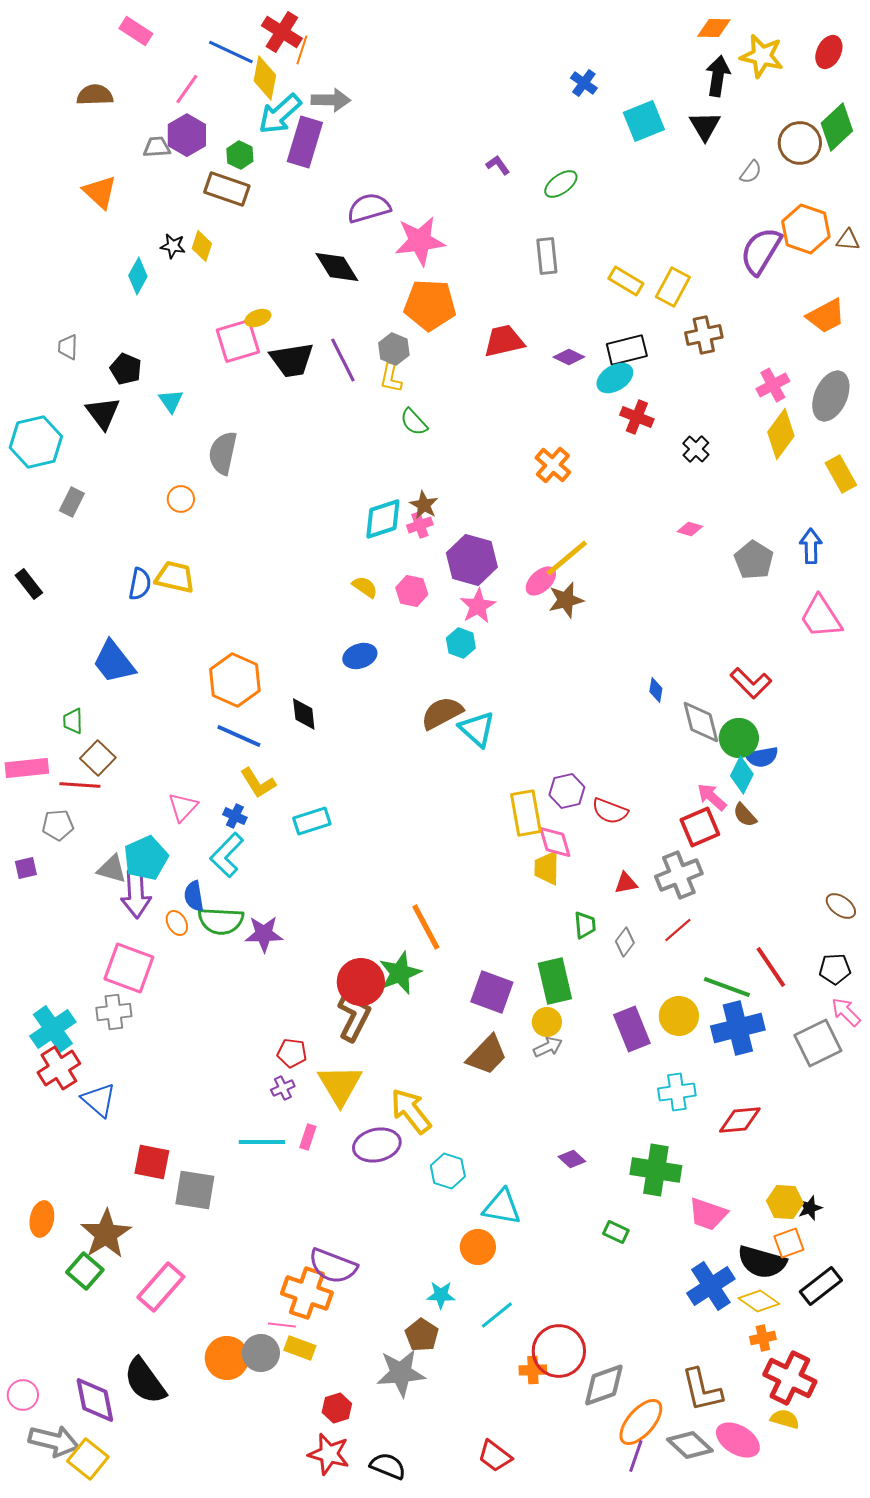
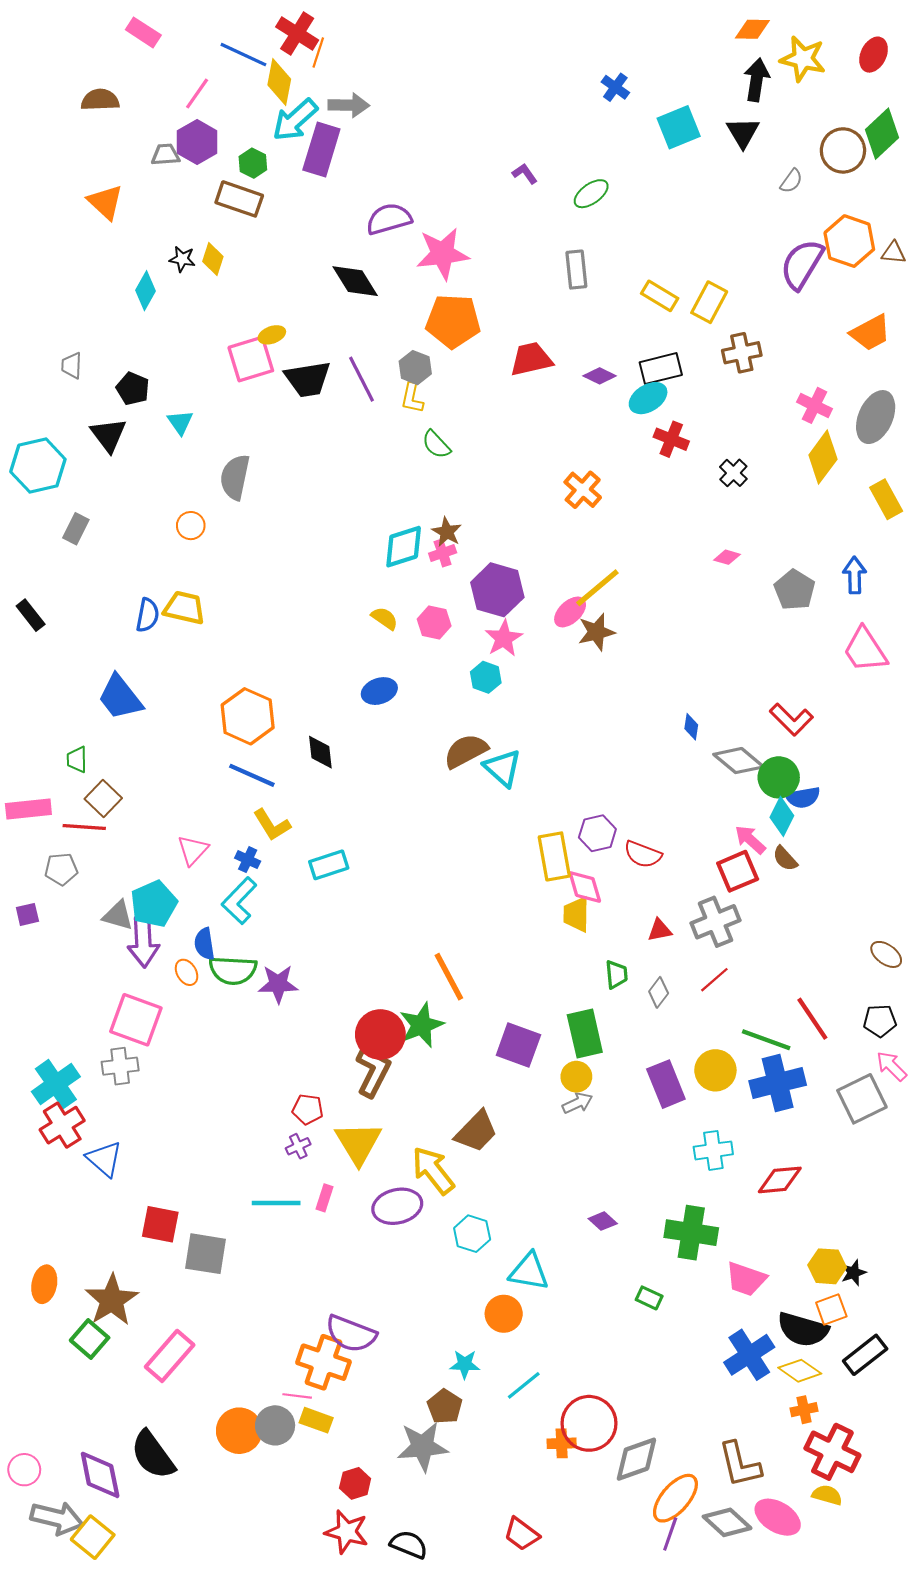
pink cross: (773, 385) -> (815, 405), turned -36
gray diamond: (701, 722) -> (739, 761), turned -36
brown trapezoid: (487, 1055) -> (476, 1131), moved

